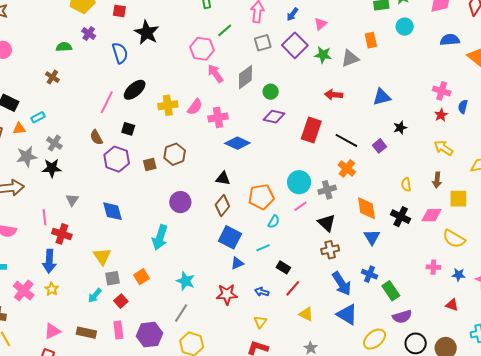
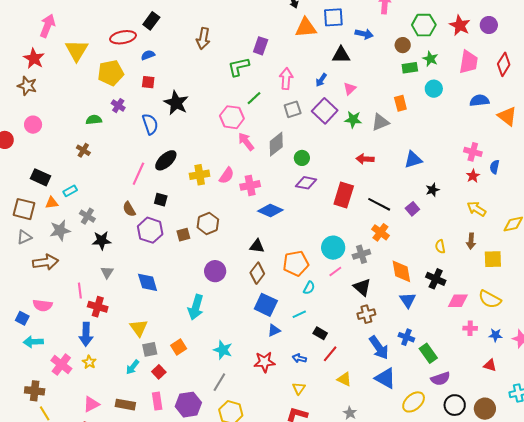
black star: (52, 168) -> (102, 240), moved
pink diamond: (432, 215) -> (458, 301), moved

